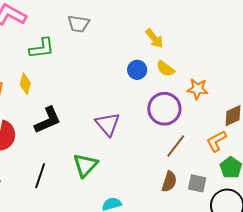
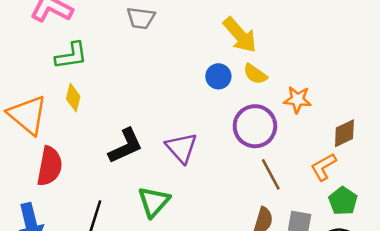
yellow arrow: (154, 38) -> (240, 35), size x1.4
green L-shape: (42, 48) -> (71, 56), moved
black L-shape: (48, 120) -> (126, 146), moved
brown line: (176, 146) -> (271, 174), turned -65

